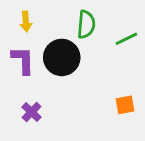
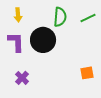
green line: (126, 39) -> (88, 18), moved

